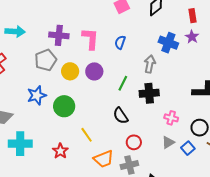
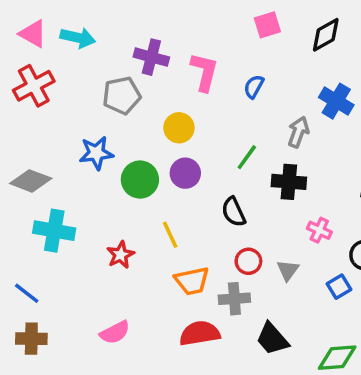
yellow circle: (70, 71) -> (179, 128), moved
purple circle: (94, 71) -> (185, 173), moved
gray triangle: (168, 142) -> (288, 270), moved, turned -32

